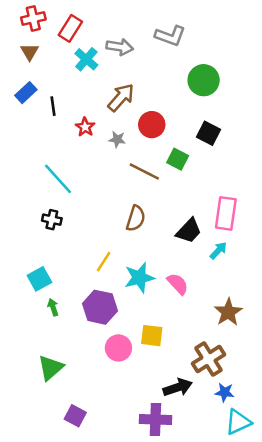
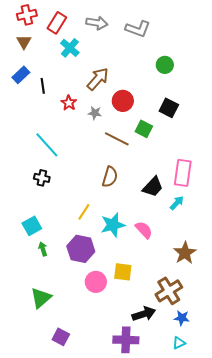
gray arrow: (120, 47) -> (97, 23), moved
green circle: (204, 80) -> (165, 65), size x0.7
cyan triangle: (238, 422) -> (179, 343), moved, size x0.6

